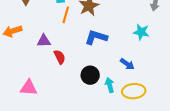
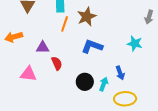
blue arrow: (127, 64) -> (120, 73), turned 32
cyan arrow: (110, 85) -> (104, 84), moved, turned 32
pink triangle: (29, 88) -> (28, 74), moved

